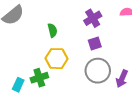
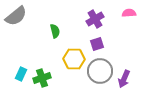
yellow hexagon: (56, 59) -> (74, 59), moved
cyan rectangle: (18, 85) -> (21, 74), moved

